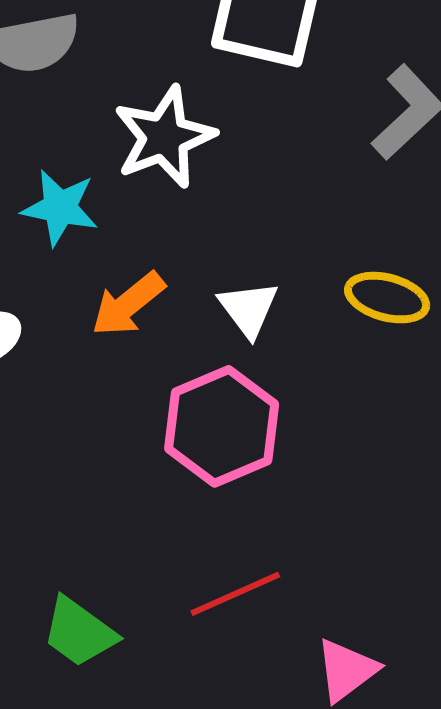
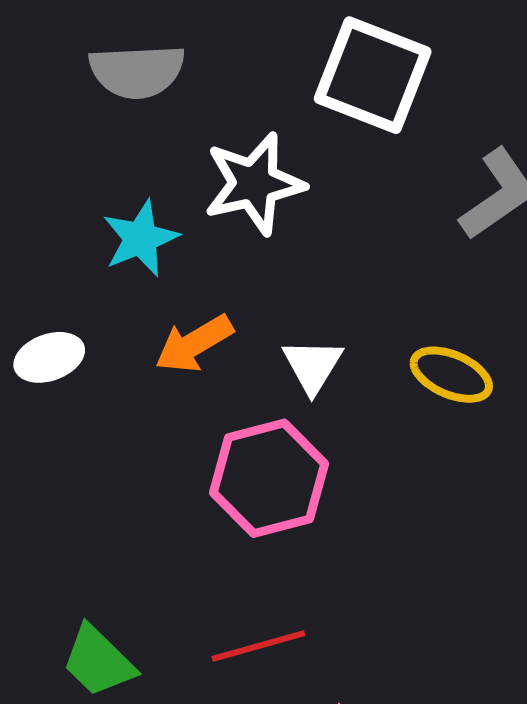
cyan star: (60, 208) -> (141, 238), turned 30

